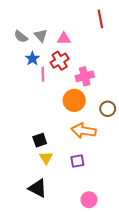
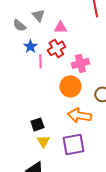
gray triangle: (41, 36) -> (38, 15), moved
purple square: (77, 161) -> (73, 144), size x1.6

